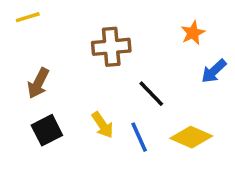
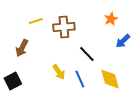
yellow line: (28, 17) -> (36, 21), moved
black square: (47, 130) -> (13, 81), moved
yellow diamond: (191, 137) -> (110, 79), turned 50

